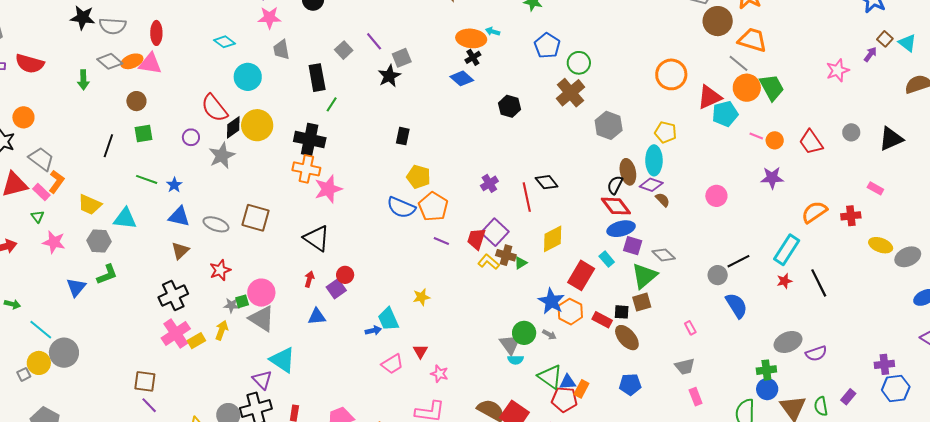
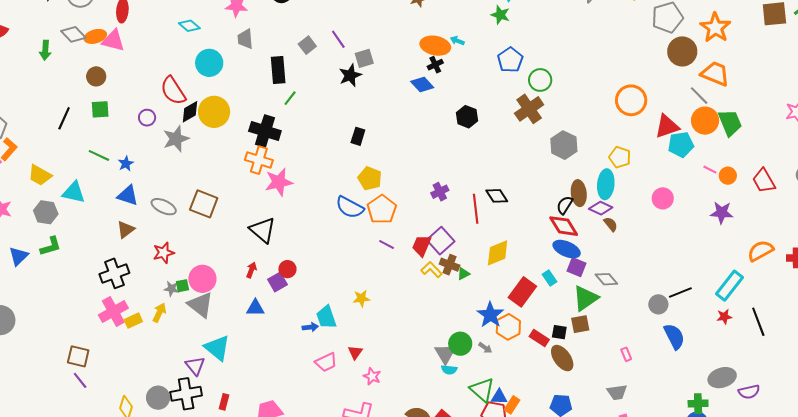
pink circle: (716, 196) -> (663, 198), moved
blue ellipse: (621, 229) -> (567, 249), turned 32

